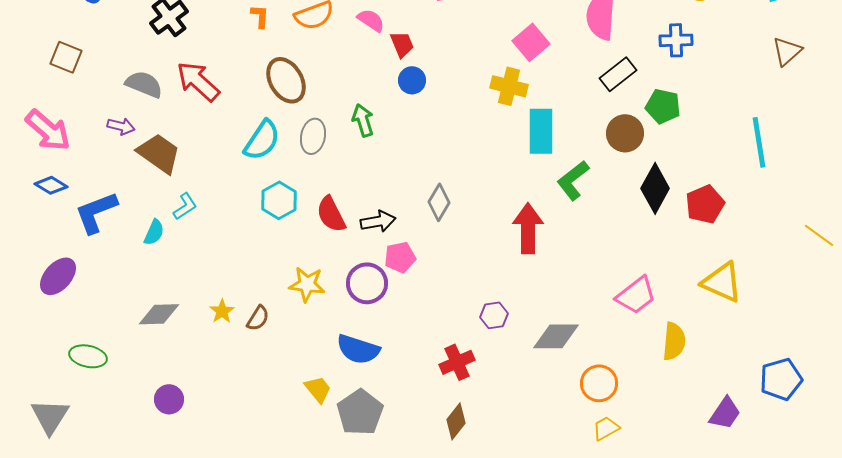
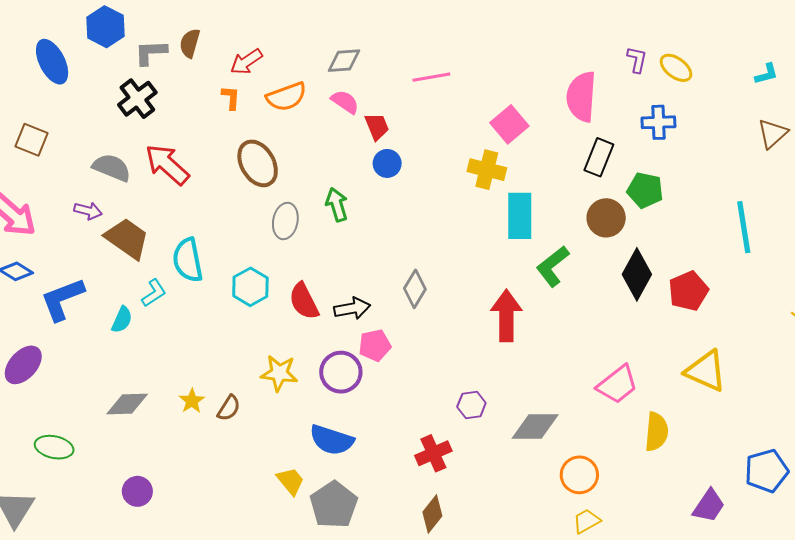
black rectangle: (618, 74) -> (599, 157), turned -30
cyan semicircle: (262, 140) -> (188, 260), moved, turned 135

